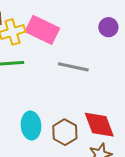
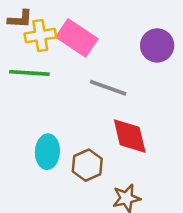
purple circle: (108, 27) -> (157, 45), size x1.4
red diamond: (99, 125) -> (130, 136), moved

